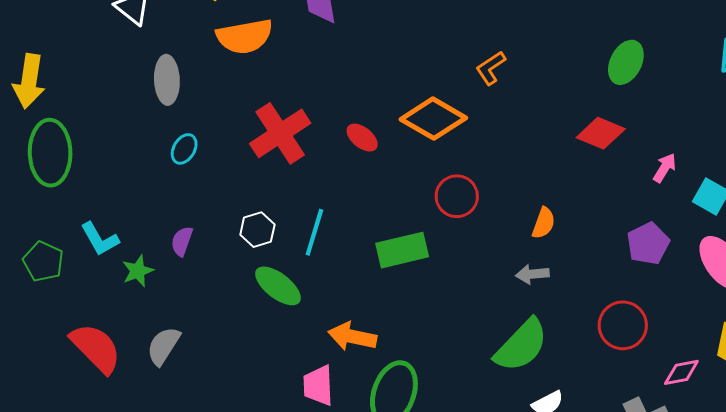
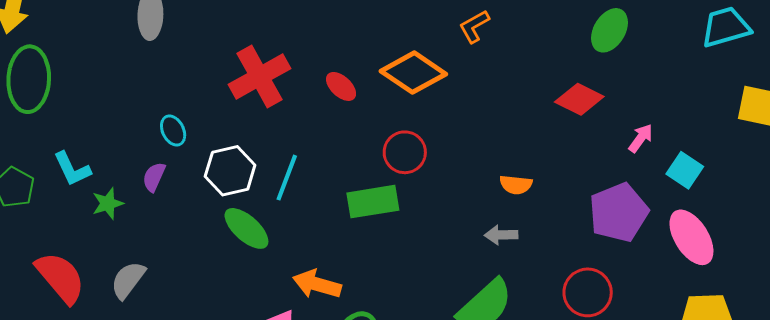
cyan ellipse: (184, 149) -> (173, 131), moved, turned -60
red circle: (457, 196) -> (405, 152), moved
orange semicircle: (544, 223) -> (516, 185), turned 72
white hexagon: (257, 230) -> (230, 171), size x1.4
purple pentagon: (648, 243) -> (619, 213), size x1.4

